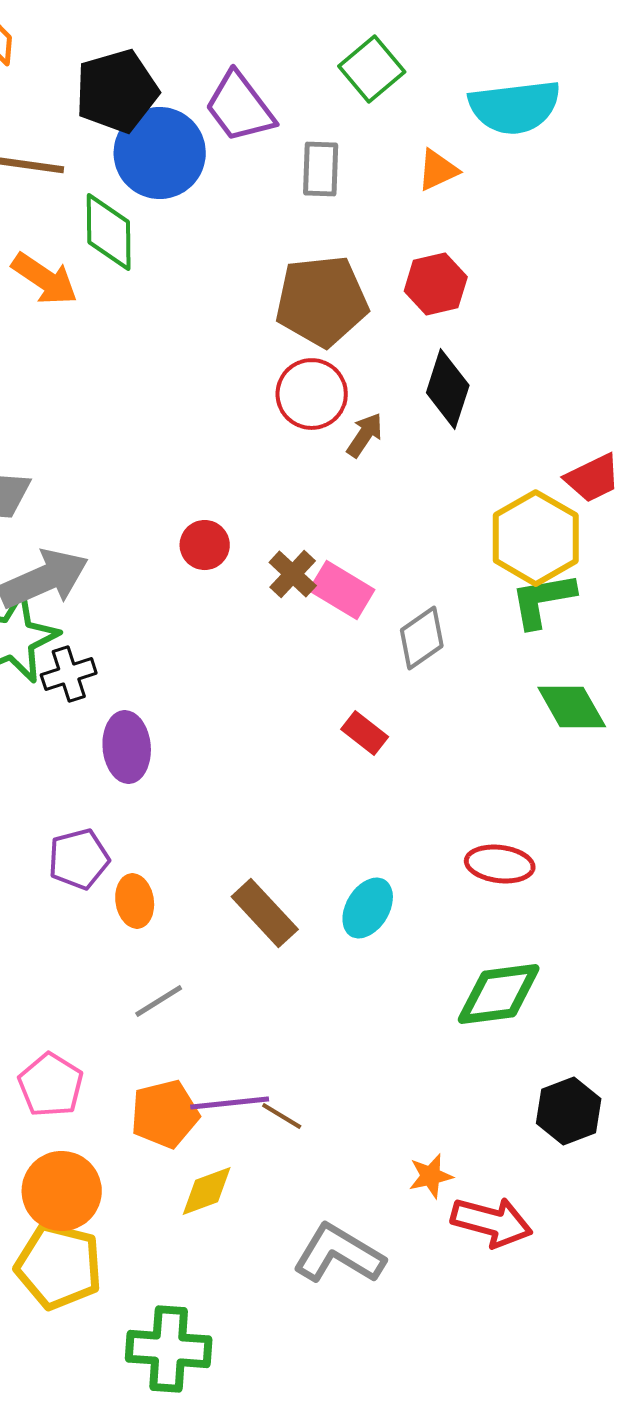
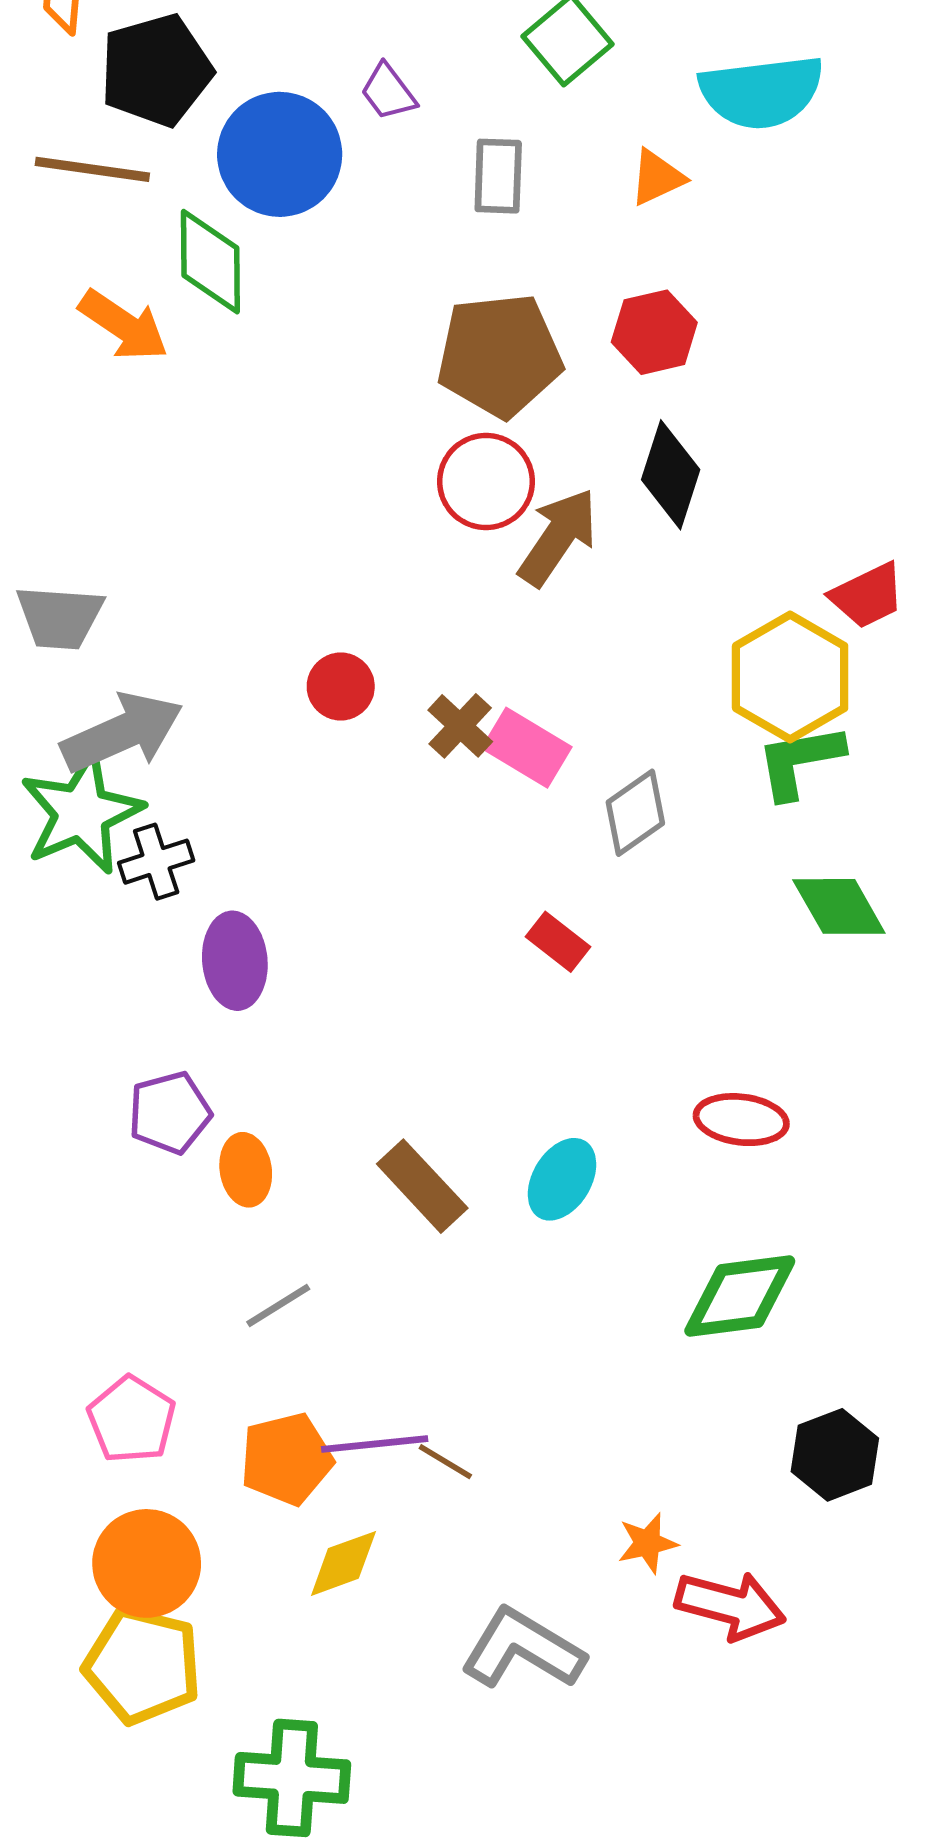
black pentagon: (117, 91) -> (156, 70), moved
purple trapezoid: (240, 107) -> (388, 92), size x0.6
brown arrow: (365, 435) -> (558, 537), size x1.6

